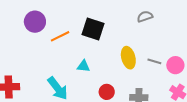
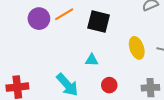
orange line: (60, 36) -> (64, 14), moved
red circle: (107, 92) -> (109, 85), moved

